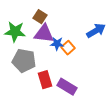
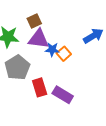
brown square: (40, 17) -> (34, 21), turned 32
gray pentagon: (24, 61) -> (17, 67), turned 30

